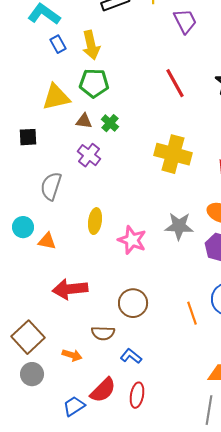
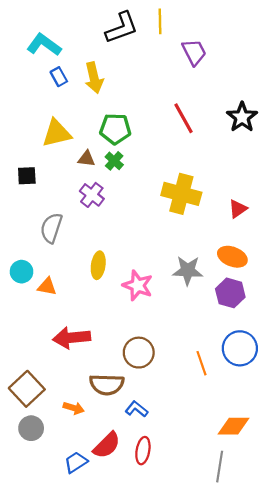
green pentagon: (94, 83) -> (115, 129), moved
brown semicircle: (103, 333) -> (107, 385), size x1.4

